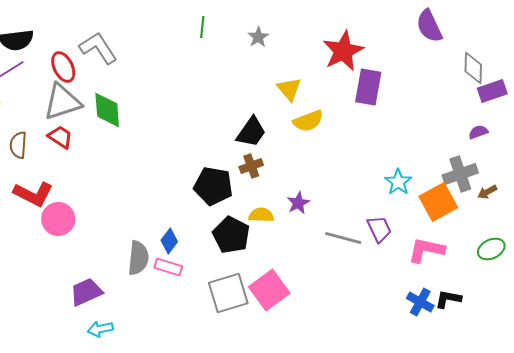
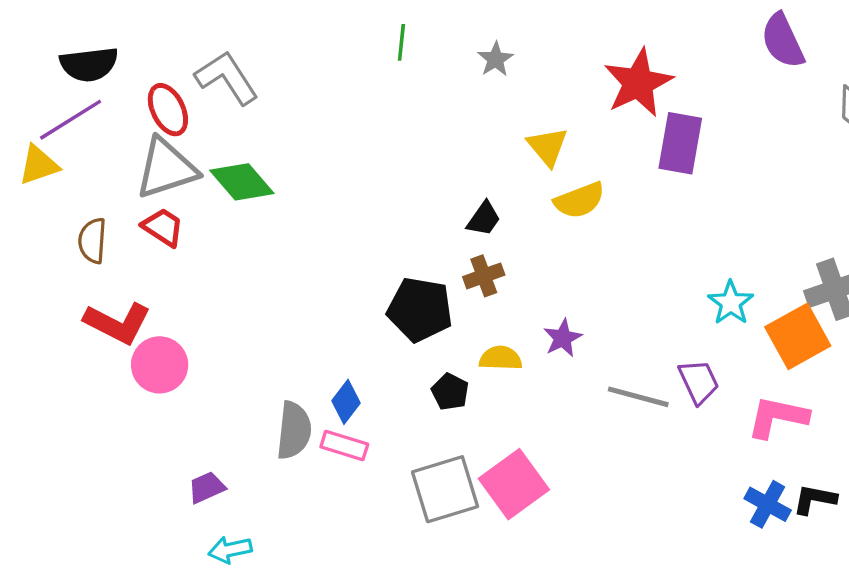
green diamond: (107, 110) -> (242, 182), turned -36
black trapezoid: (251, 132) -> (484, 219), size x0.7
black pentagon: (231, 235) -> (450, 392), size x0.6
purple trapezoid: (86, 292) -> (207, 488), size x0.7

